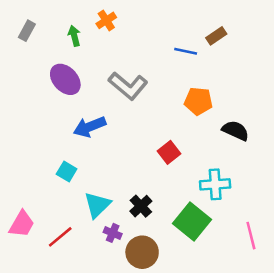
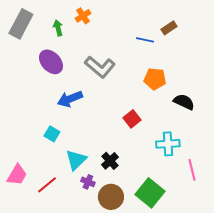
gray rectangle: (27, 31) -> (21, 24), size x1.8
green square: (192, 221) -> (150, 193), moved
pink line: (251, 236) -> (192, 170), moved

